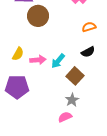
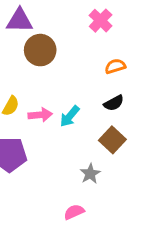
brown square: (75, 76) -> (112, 140), moved
pink semicircle: (65, 117) -> (74, 212), moved

